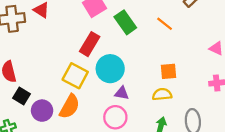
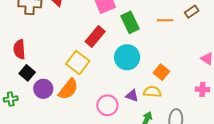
orange line: (165, 24) -> (165, 20), moved, turned -49
cyan circle: (110, 69) -> (127, 57), moved
orange square: (169, 71) -> (161, 72), turned 35
purple triangle: (122, 93) -> (132, 96), moved

